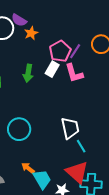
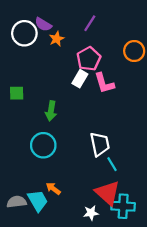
purple line: (75, 51) -> (90, 23), moved
green arrow: (28, 73) -> (51, 111), moved
cyan trapezoid: (42, 179) -> (38, 201), moved

